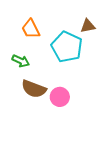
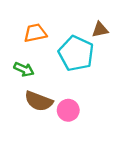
orange trapezoid: (31, 29) -> (35, 33), turned 105

